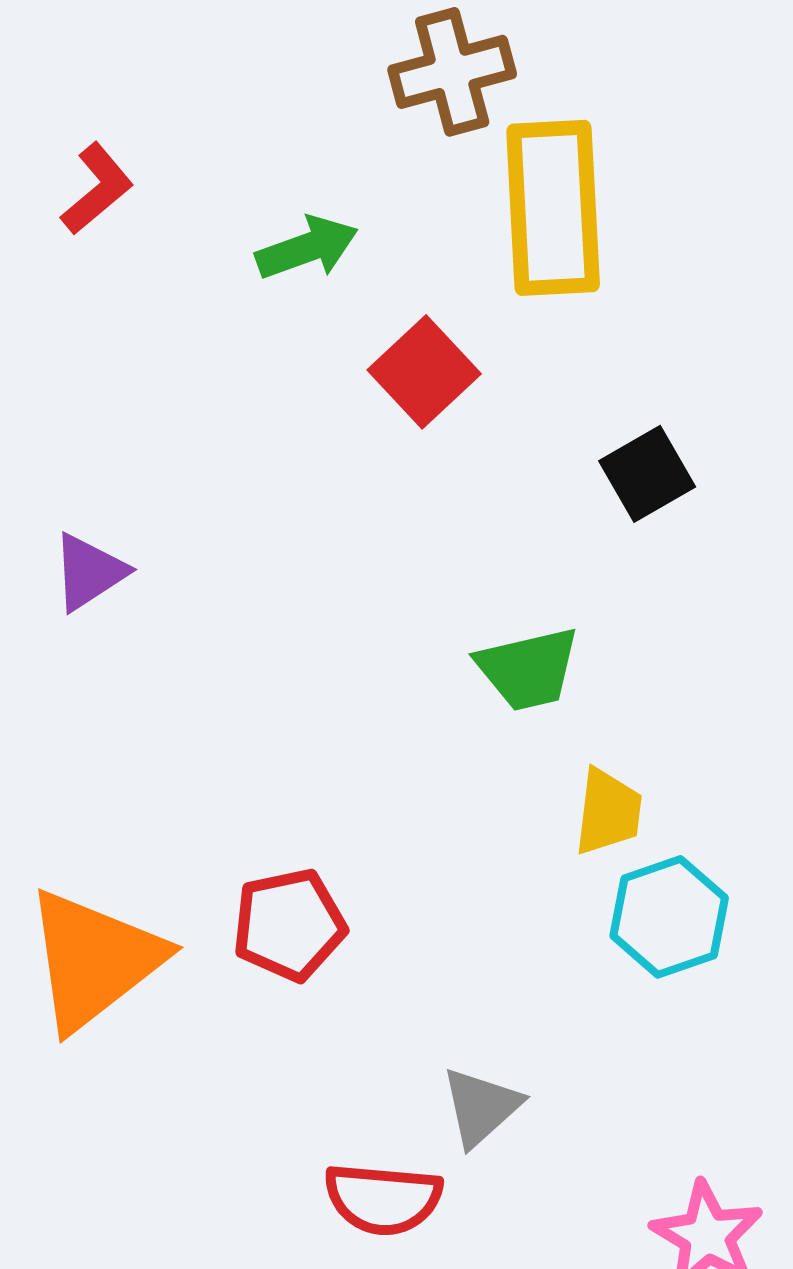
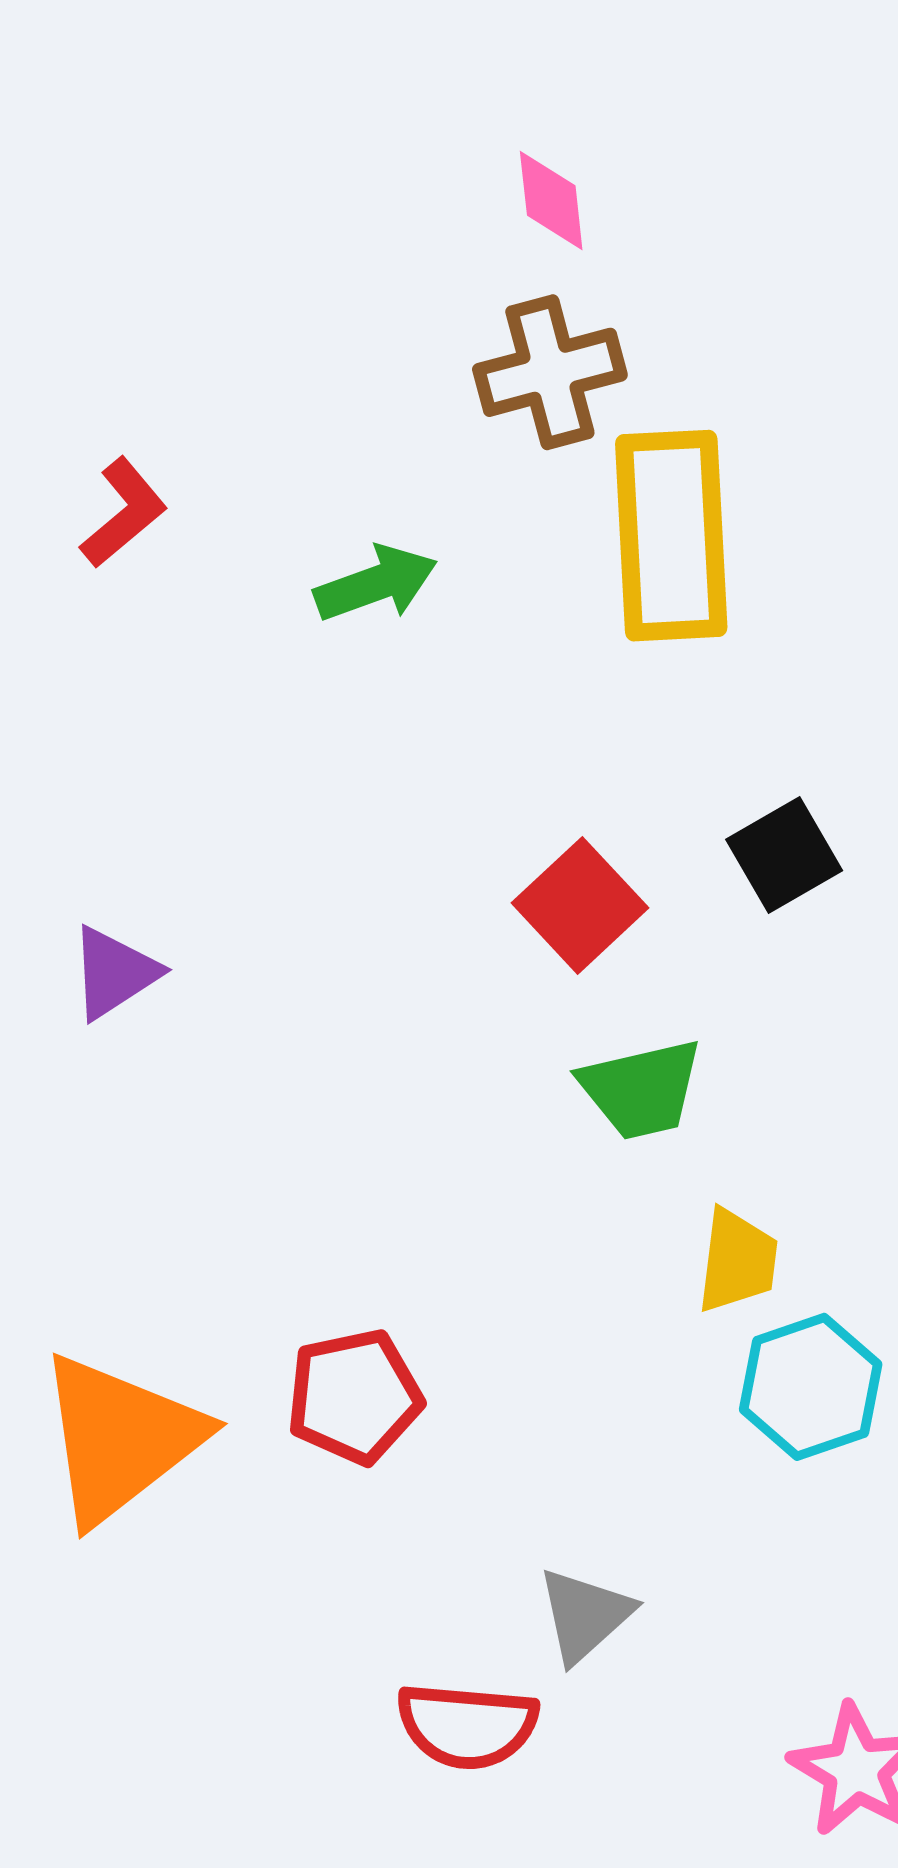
red square: (424, 372) -> (580, 905), moved

